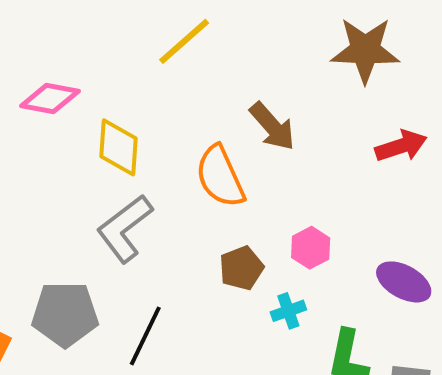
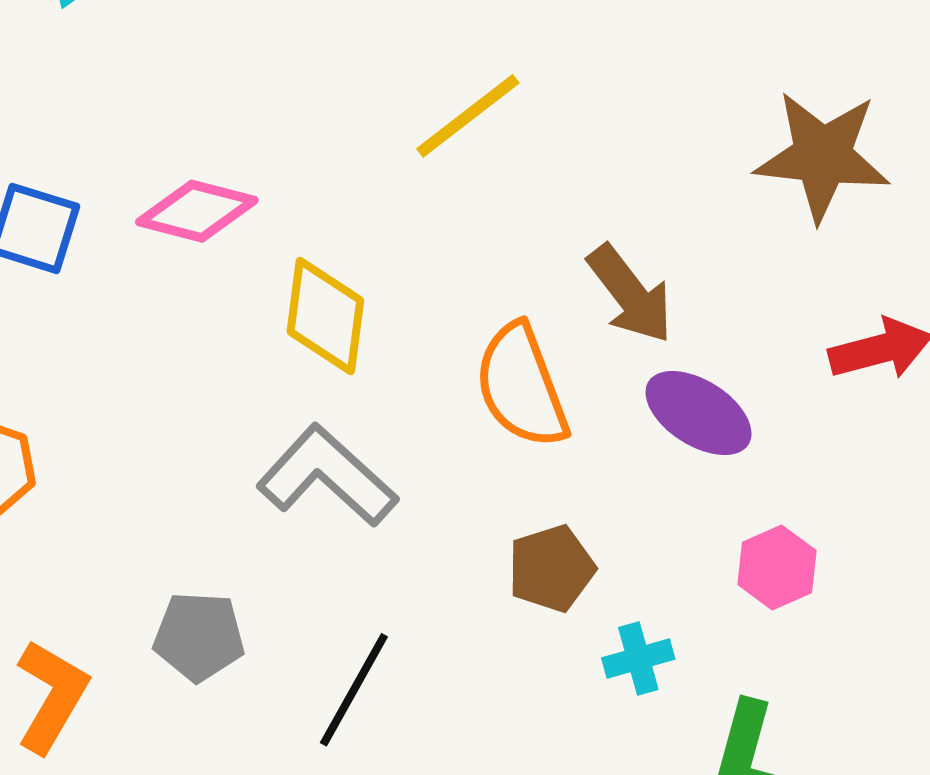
gray L-shape: (125, 228) -> (327, 476), turned 76
pink hexagon: (311, 248) -> (777, 567), moved
purple ellipse: (404, 282) -> (699, 413), moved
gray pentagon: (65, 314) -> (199, 636), size x0.7

